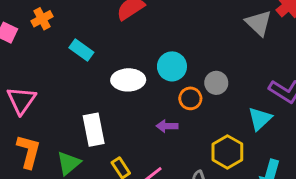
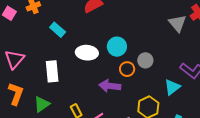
purple arrow: (167, 126) -> (110, 86), size x1.5
white rectangle: (94, 130) -> (52, 71), moved

